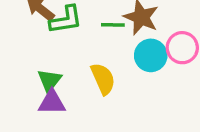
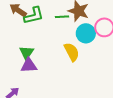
yellow semicircle: (103, 79) -> (72, 52), moved

